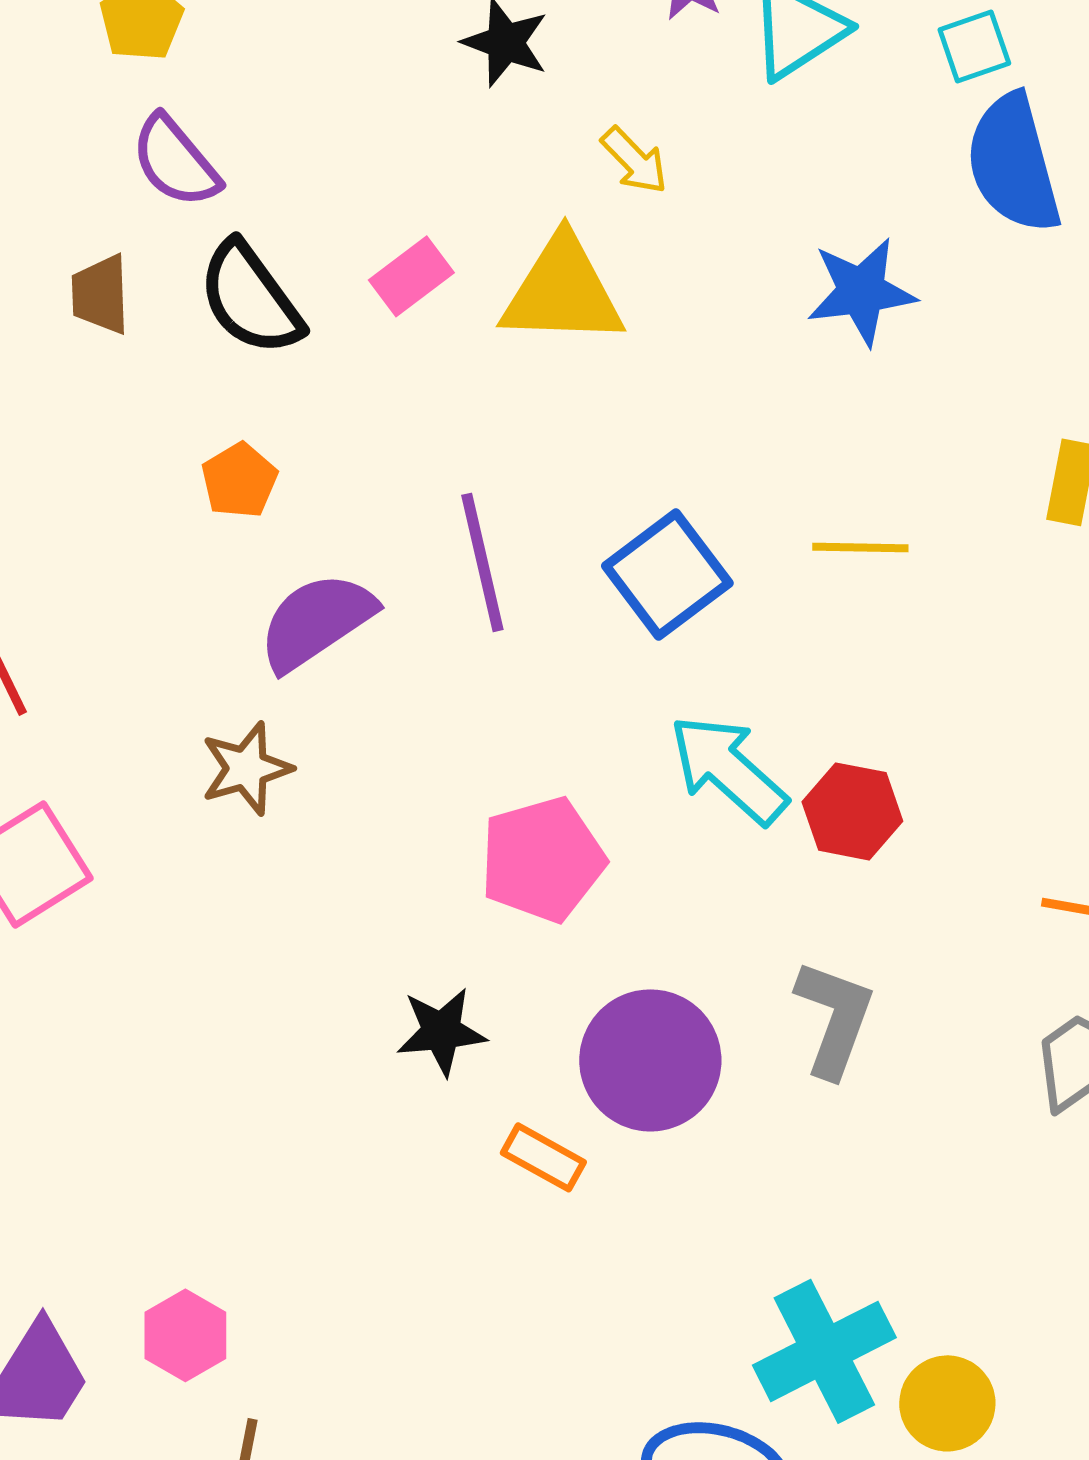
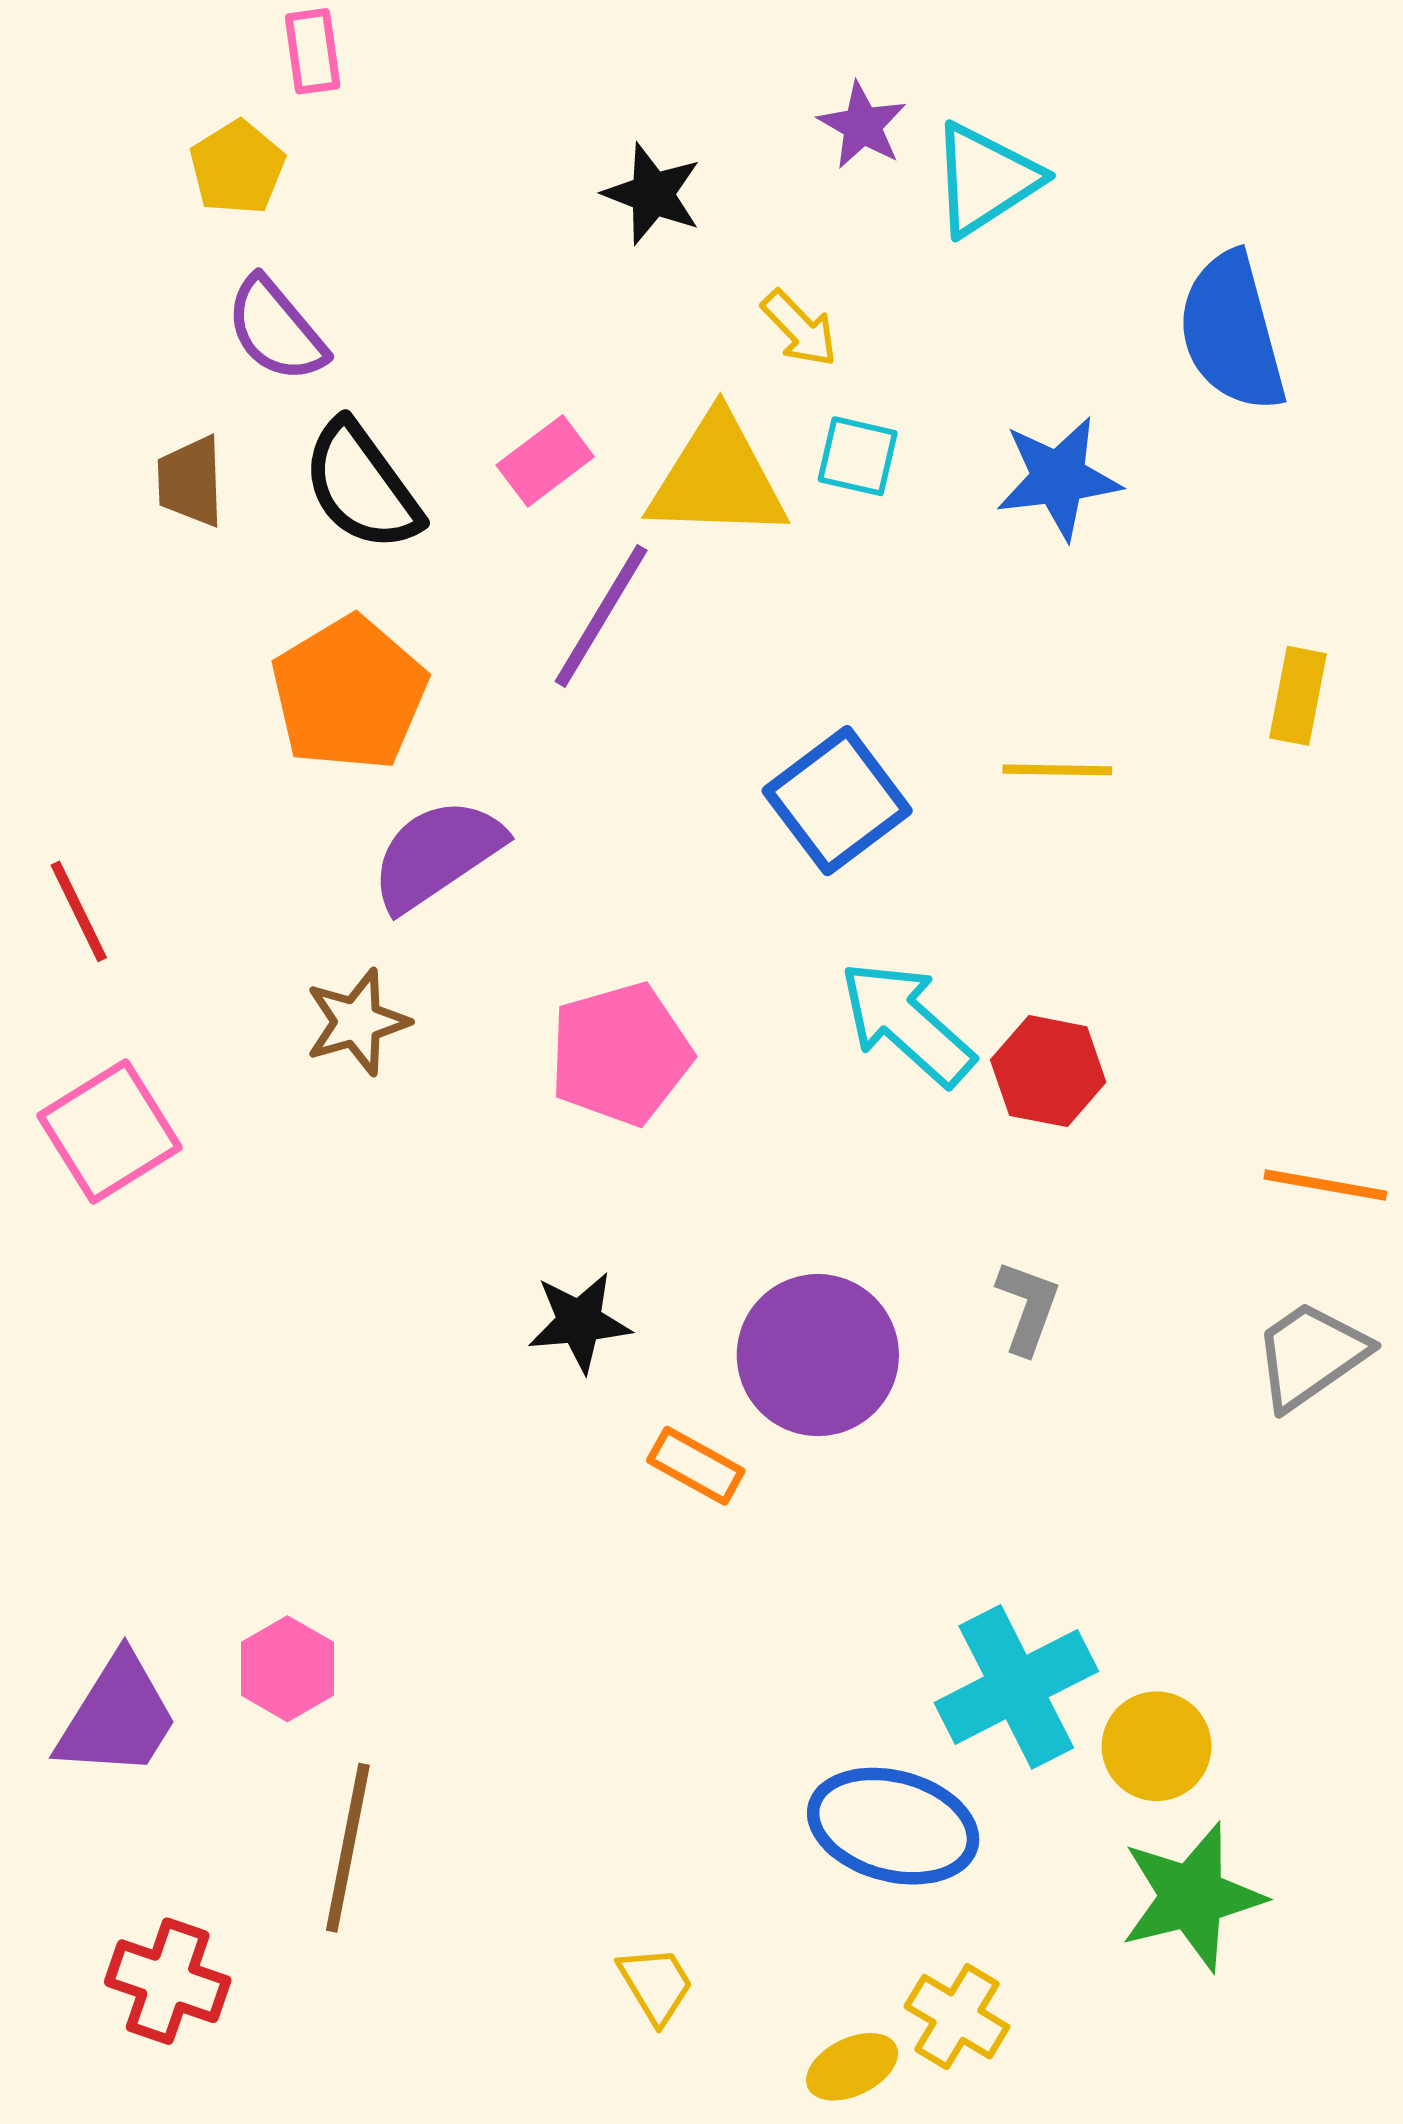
cyan square: (974, 46) -> (858, 456), moved, turned 32
orange pentagon: (239, 480) -> (349, 693), size x1.8
purple line: (482, 562) -> (601, 616), moved, turned 44
pink pentagon: (542, 859) -> (620, 1054), moved
gray L-shape: (834, 1018) -> (1028, 1307), size x0.7

